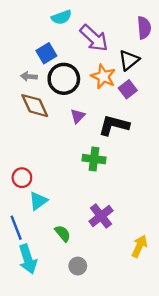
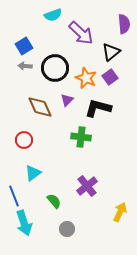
blue square: (46, 53) -> (24, 46), moved
orange star: (103, 76) -> (86, 78), moved
brown diamond: (35, 106) -> (40, 107), moved
red circle: (22, 178) -> (24, 140), moved

